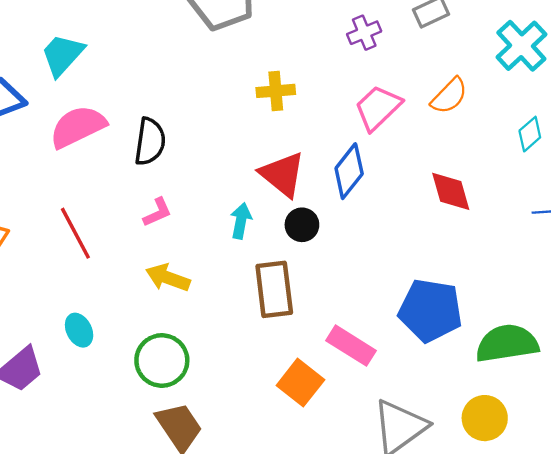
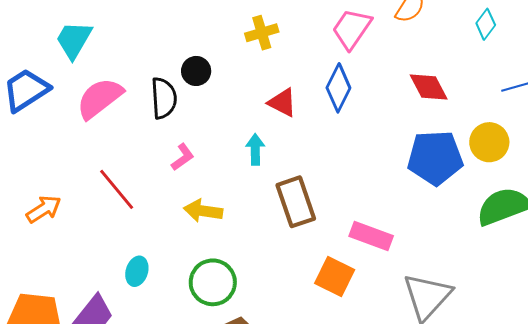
red triangle: (282, 174) -> (282, 102), size x0.7
black circle: (302, 225) -> (196, 71), moved
blue pentagon: (430, 310) -> (435, 158), moved
cyan ellipse: (79, 330) -> (137, 271), turned 56
yellow circle: (485, 418) -> (489, 142), moved

